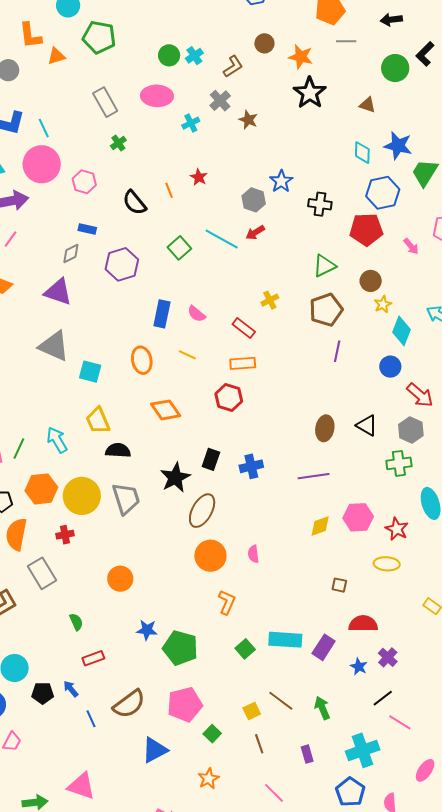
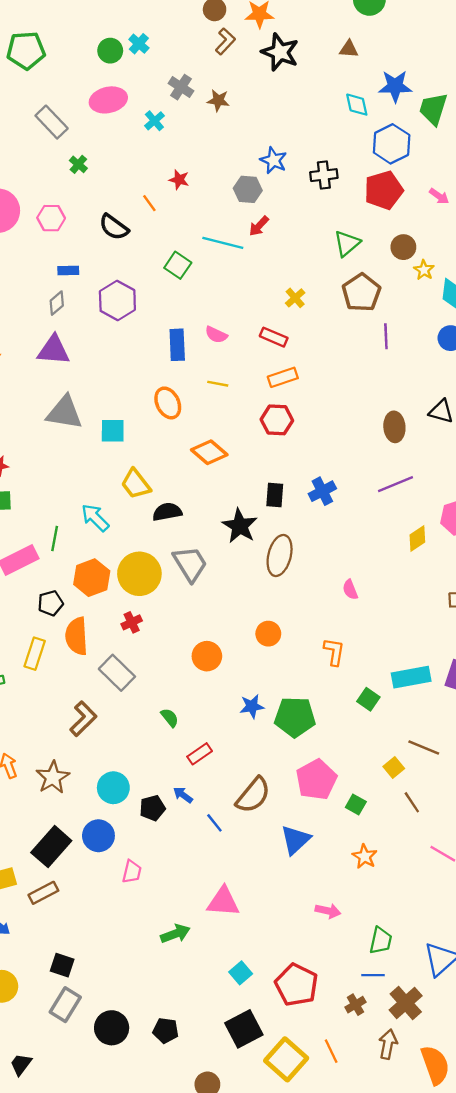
brown L-shape: (233, 66) -> (225, 41), moved
orange circle: (210, 556) -> (268, 634), moved, size x0.7

